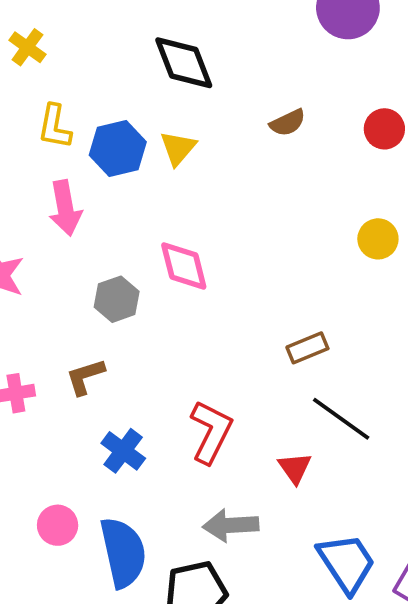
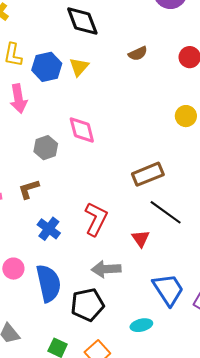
brown rectangle: (307, 348) -> (148, 174), size x1.4

